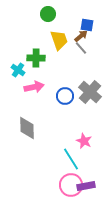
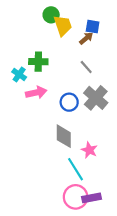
yellow trapezoid: (59, 40) -> (63, 26), moved
gray line: (81, 48) -> (86, 67), moved
gray diamond: (27, 128) -> (64, 136), moved

